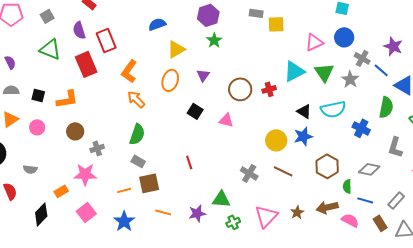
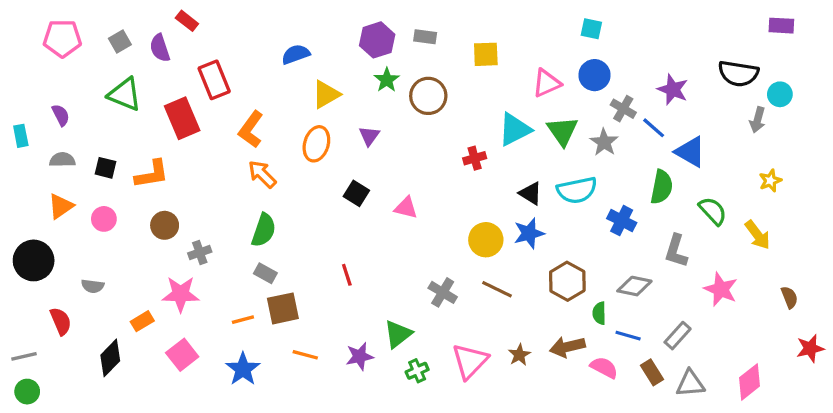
gray rectangle: (256, 13) -> (425, 37), moved
purple semicircle: (79, 30) -> (160, 48), moved
brown circle: (240, 89) -> (428, 96), moved
green triangle: (221, 199) -> (398, 334), turned -42

